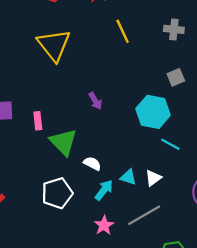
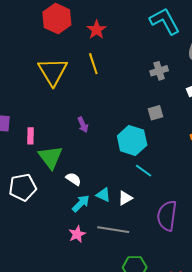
gray cross: (174, 29) -> (159, 71), turned -30
yellow line: (123, 31) -> (93, 64), moved
white pentagon: (57, 193) -> (23, 187), moved
gray line: (144, 215) -> (113, 230), turned 32

